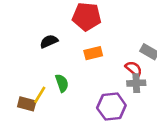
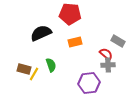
black semicircle: (49, 41) -> (41, 33), size x1.5
brown rectangle: (27, 104) -> (24, 69), moved

